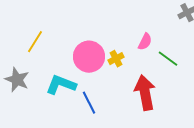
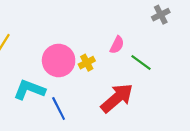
red arrow: (145, 93) -> (117, 98), turned 60

